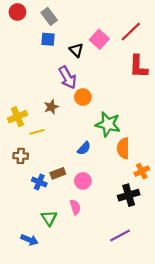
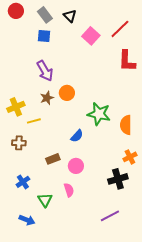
black triangle: (76, 50) -> (70, 16), moved
purple arrow: (68, 77) -> (45, 71), moved
orange circle: (83, 97) -> (67, 93), moved
orange semicircle: (123, 148) -> (126, 125), moved
blue cross: (39, 182) -> (23, 182), moved, turned 32

